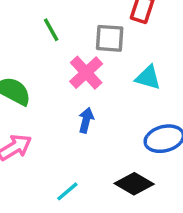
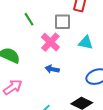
blue arrow: (86, 120) -> (52, 69), turned -88

